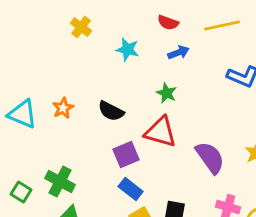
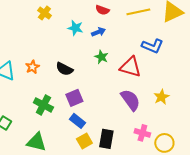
blue arrow: (179, 53) -> (98, 32), moved
red triangle: (161, 132) -> (130, 67), moved
green cross: (60, 182) -> (43, 105), moved

